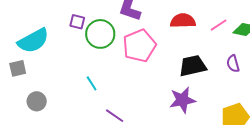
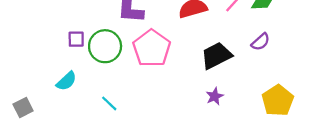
cyan semicircle: (33, 41) -> (66, 81), moved, size x0.6
purple semicircle: (233, 64) -> (261, 42), turned -102
purple star: (182, 100) -> (215, 96), size x0.6

